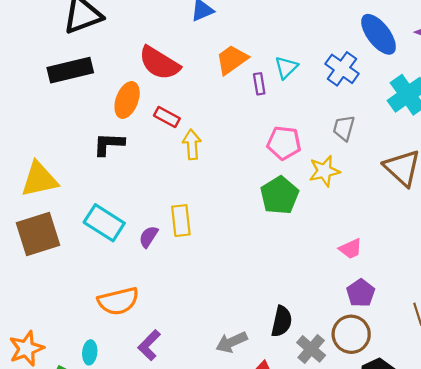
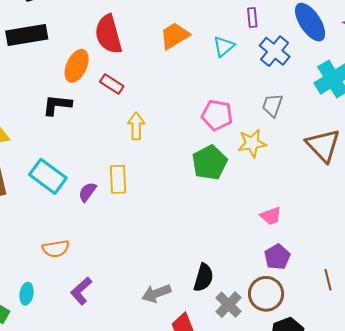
red semicircle: (159, 63) -> (108, 34), turned 39
purple rectangle: (259, 84) -> (252, 17), moved
yellow arrow: (192, 144) -> (136, 126), moved
orange semicircle: (118, 301) -> (56, 249), size x0.7

